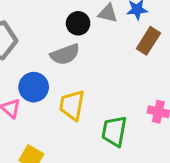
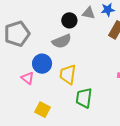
green trapezoid: (114, 131) -> (84, 98), moved

